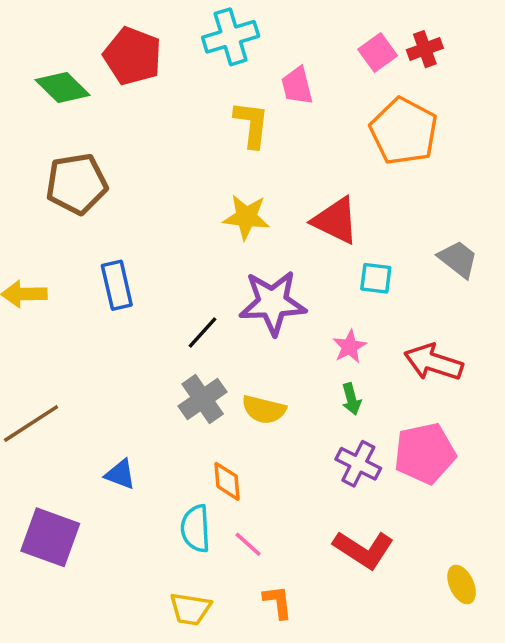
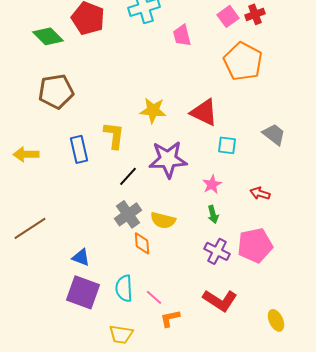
yellow L-shape: (252, 124) -> (114, 135), moved
red arrow: (434, 362) -> (260, 193), size x0.6
orange diamond: (227, 481) -> (142, 243), moved
purple square: (50, 537) -> (83, 292), moved
orange L-shape: (278, 602) -> (170, 318), moved, turned -95

